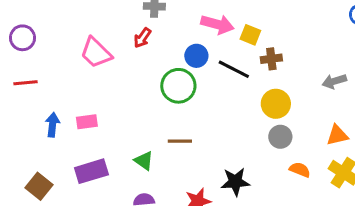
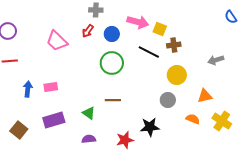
blue circle: (196, 56) -> (112, 34), moved
orange triangle: (337, 135) -> (205, 96), moved
gray circle: (280, 137) -> (168, 100), moved

